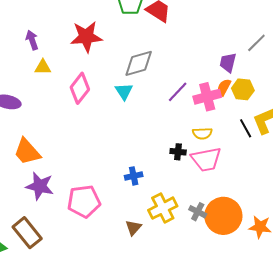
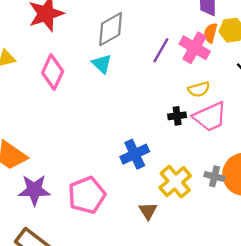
pink cross: (207, 97) -> (195, 48), turned -32
blue cross: (134, 176) -> (135, 154), size x1.4

